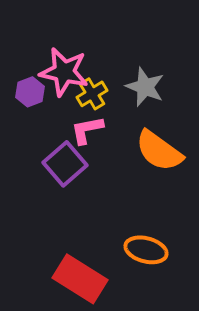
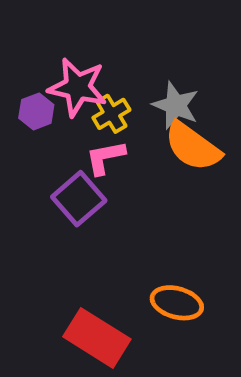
orange semicircle: (159, 151) -> (193, 147), moved

